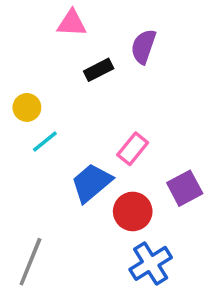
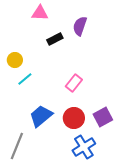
blue trapezoid: (91, 183) -> (41, 116), moved
purple square: (185, 188) -> (103, 117), moved

